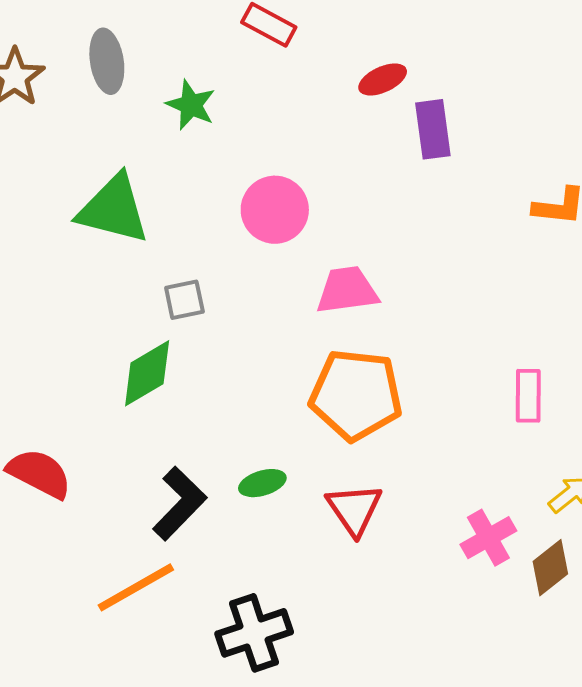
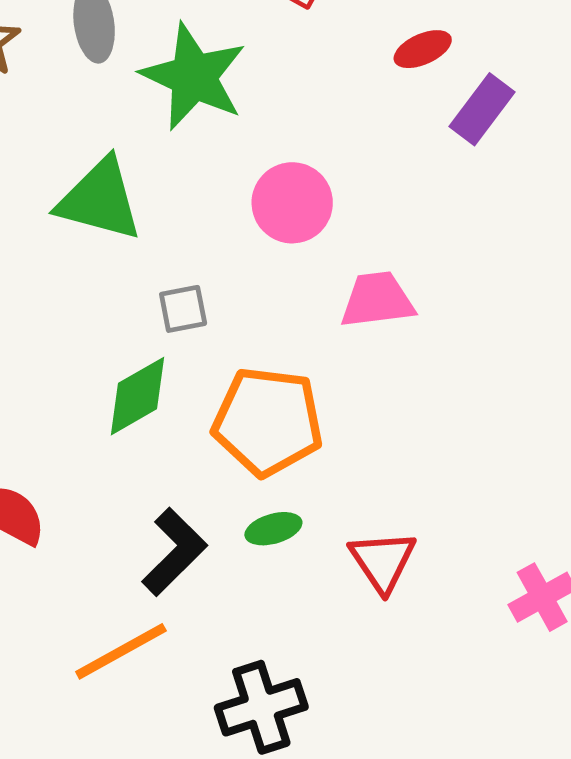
green star: (191, 105) -> (194, 77), size x1.8
purple rectangle: (433, 129) -> (482, 109), turned 44
orange pentagon: (356, 395) -> (268, 422), moved

